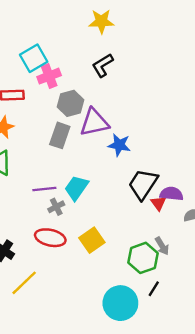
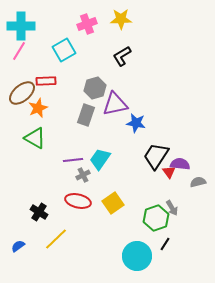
pink cross: (49, 76) -> (87, 24), moved

